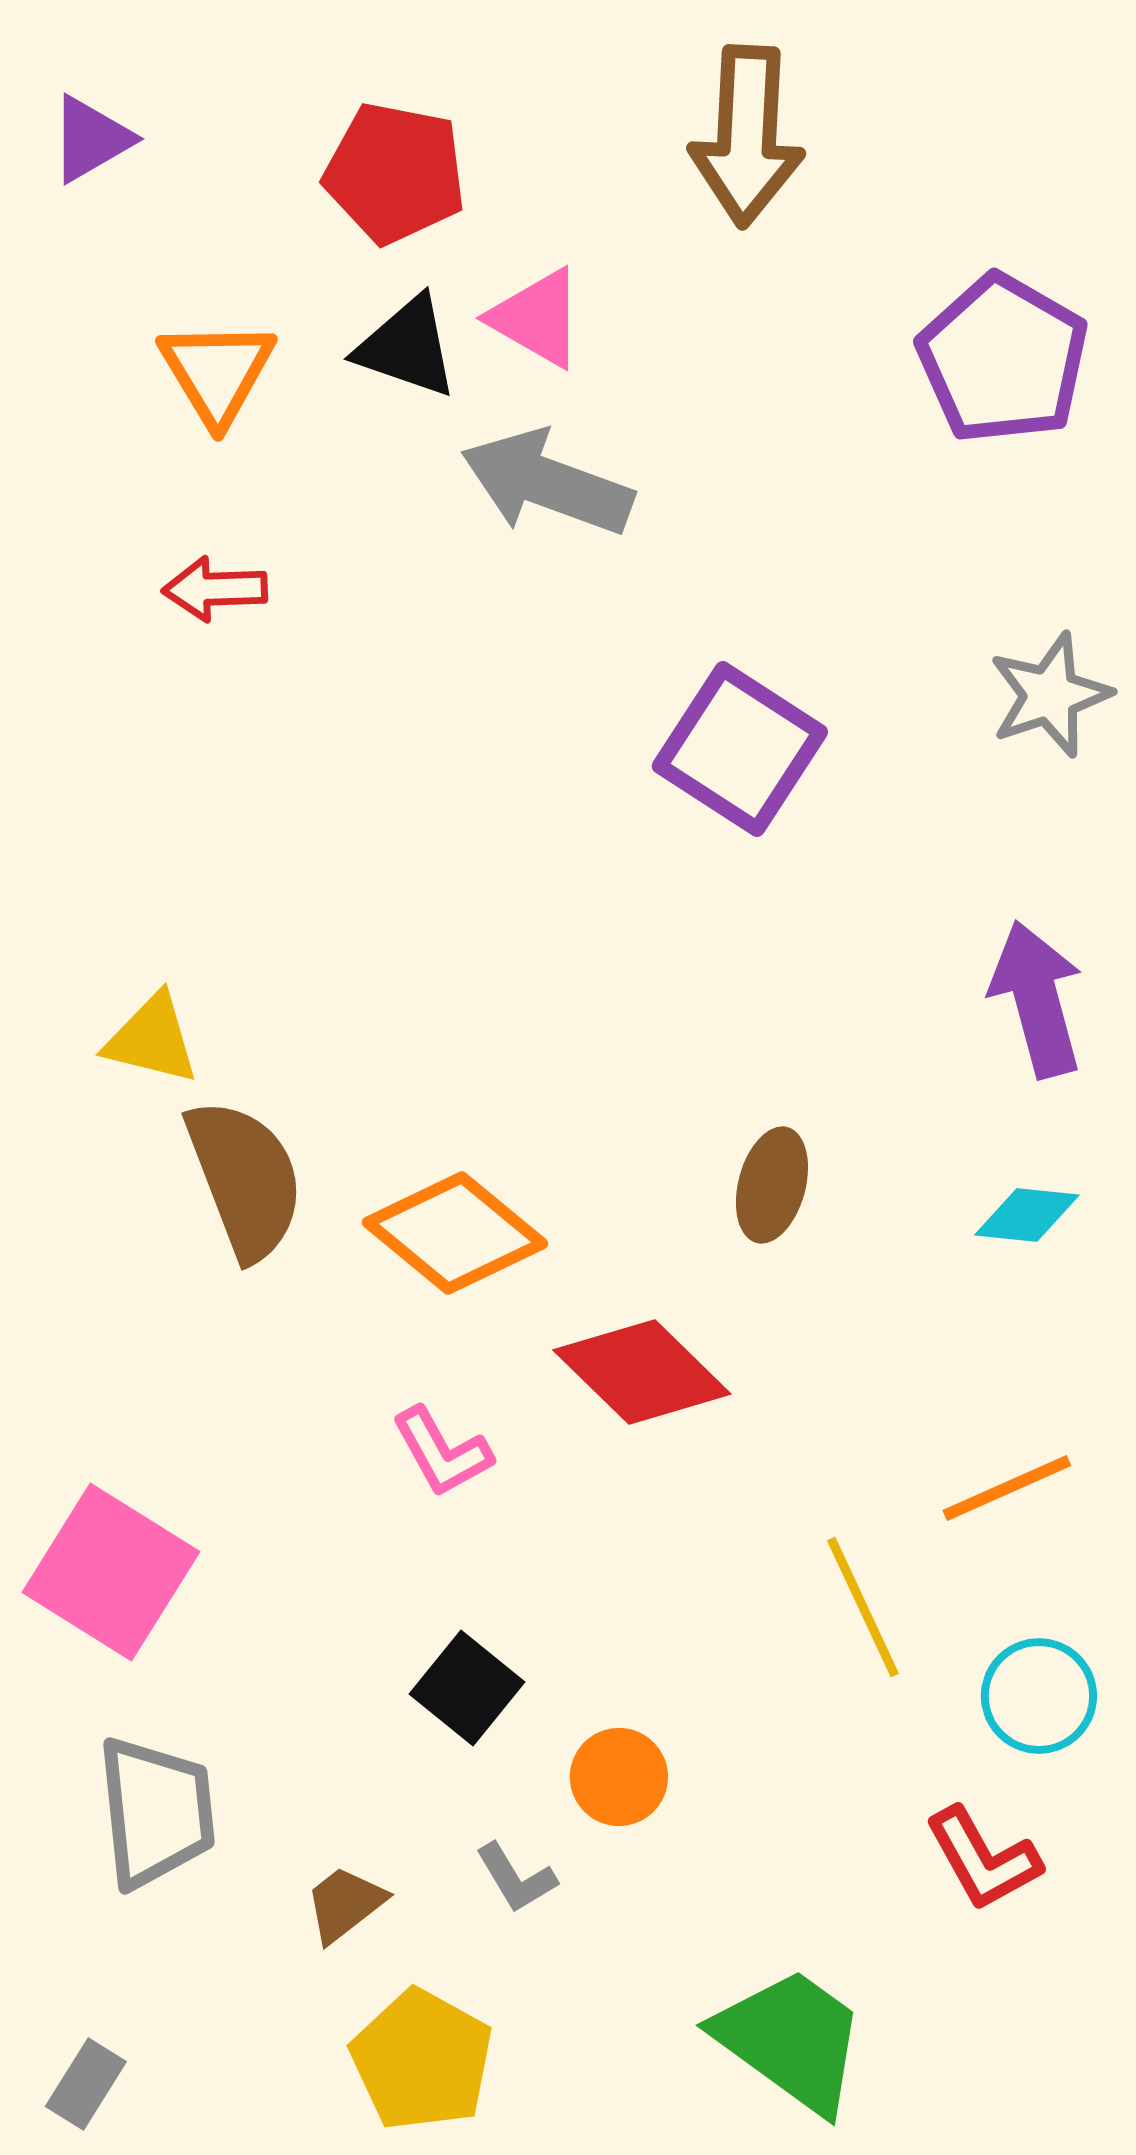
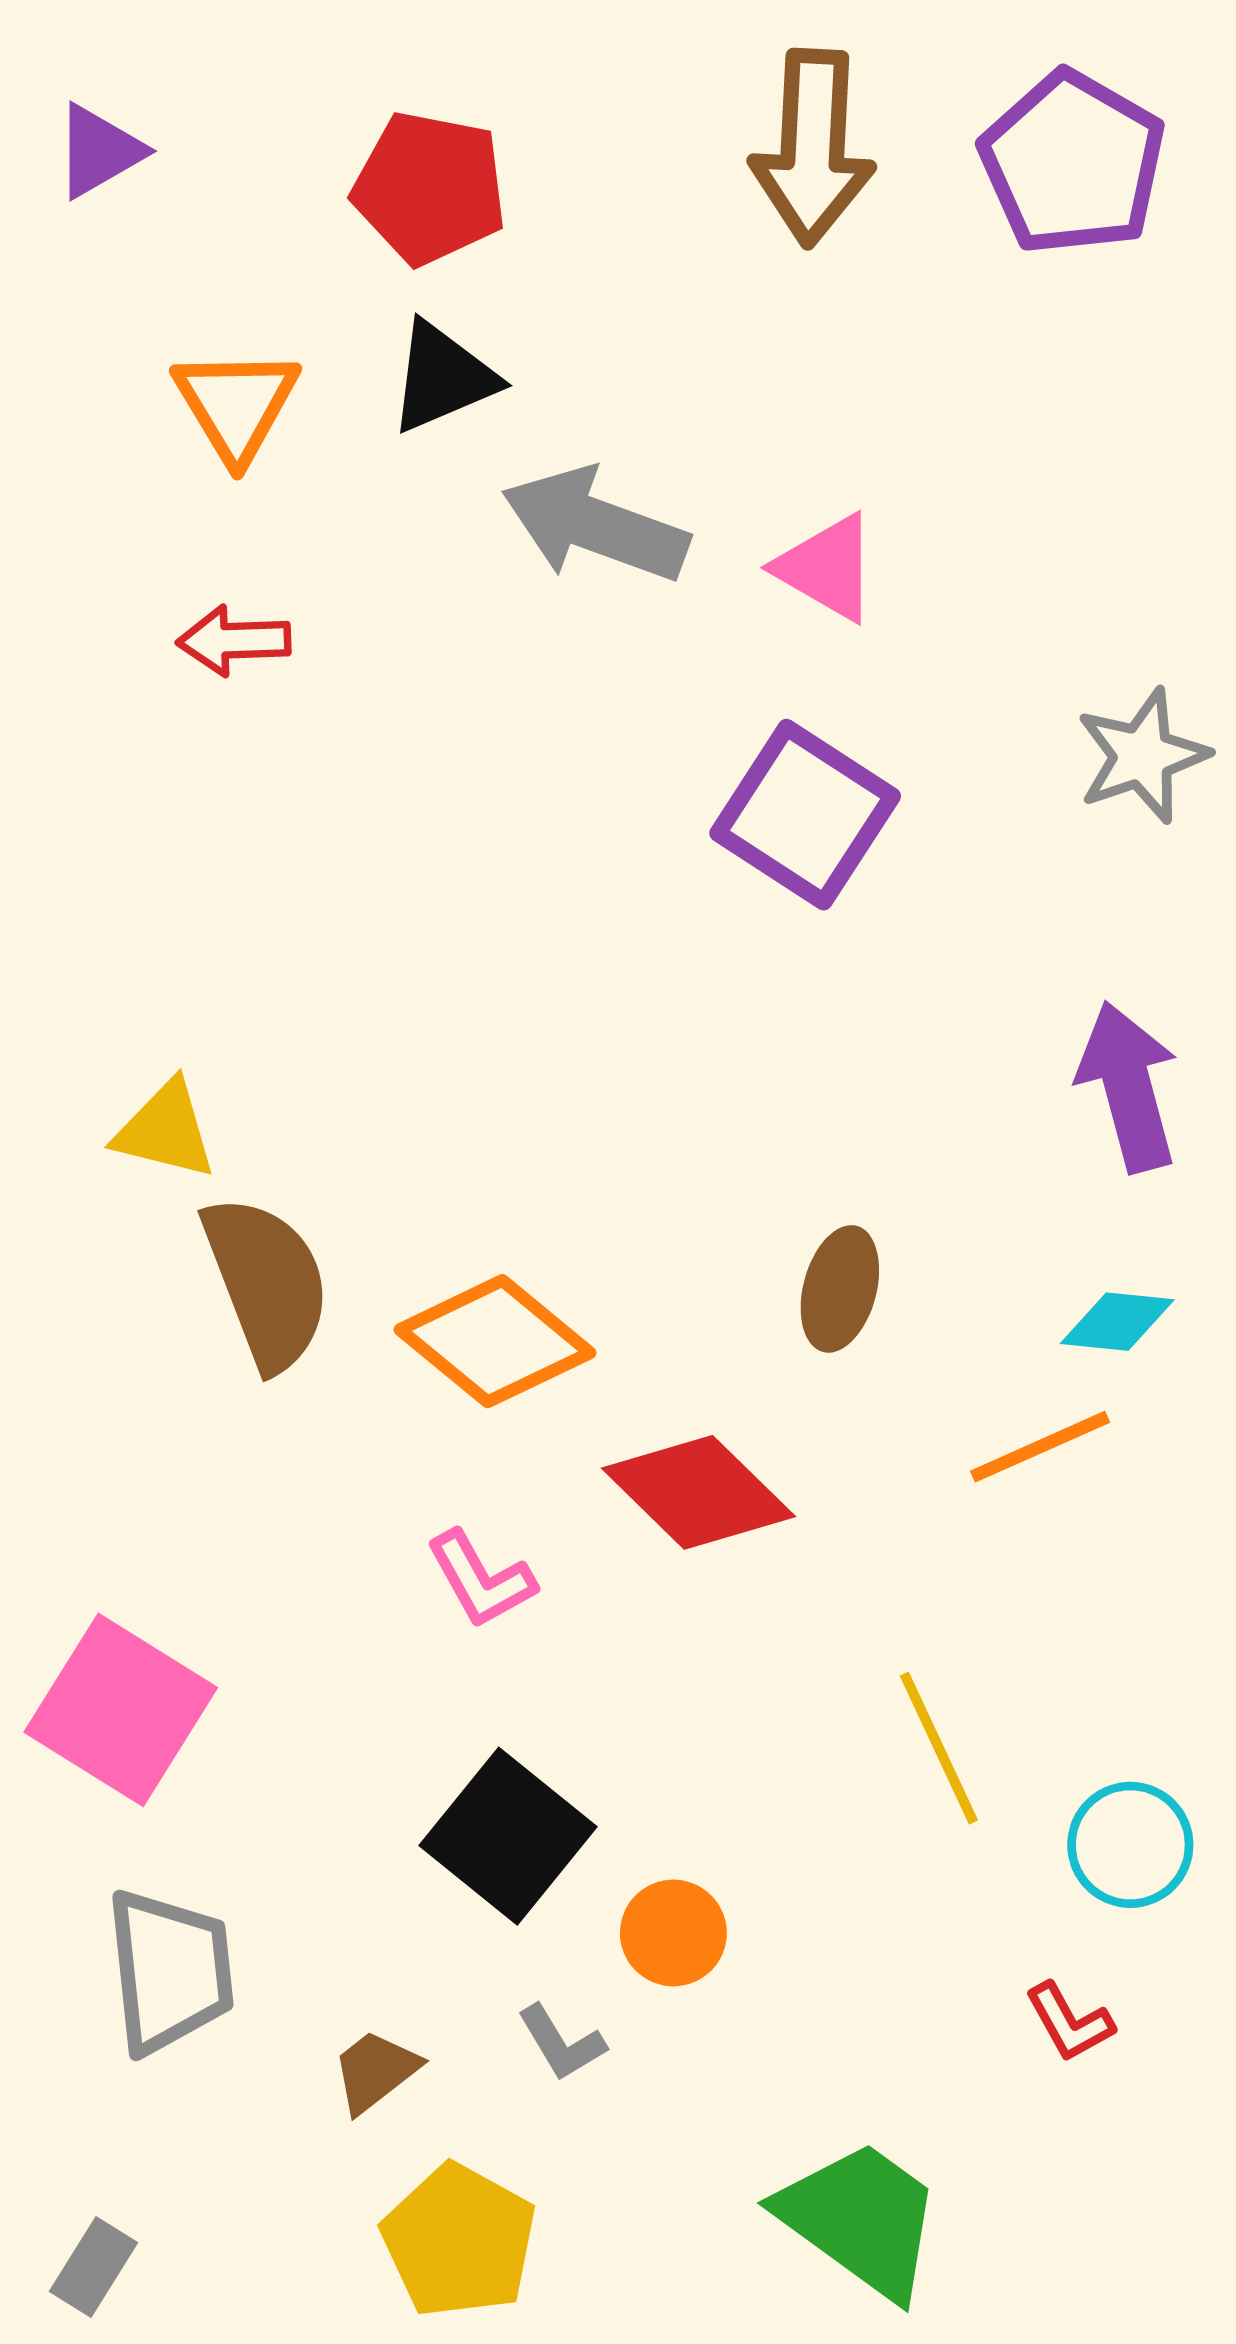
pink triangle: (537, 318) -> (827, 568), moved
black triangle: (407, 347) -> (443, 377), turned -42
purple pentagon: (1003, 359) -> (1073, 163), moved
orange line: (1007, 1488) -> (1040, 1447), moved
black square: (467, 1688) -> (508, 1836), size x1.4
red L-shape: (983, 1859) -> (1069, 2022), size x0.7

